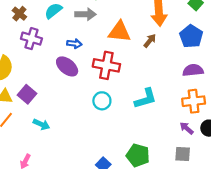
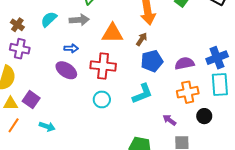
blue pentagon: (191, 36) -> (152, 61), moved, turned 30
purple cross: (31, 39) -> (20, 49), moved
purple arrow: (187, 128) -> (169, 120), moved

